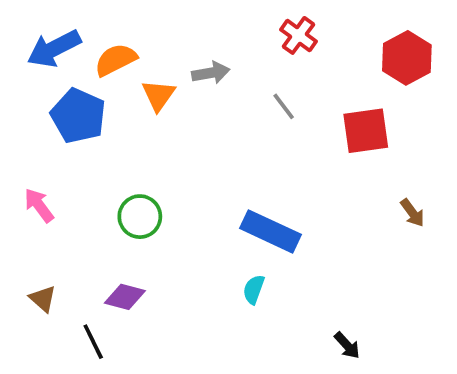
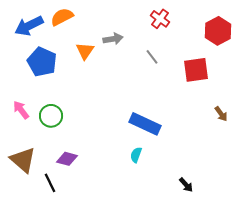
orange semicircle: (116, 60) -> (62, 17), moved
green circle: (140, 217) -> (51, 116), moved
brown triangle: (43, 299) -> (23, 160), size x1.8

